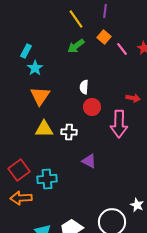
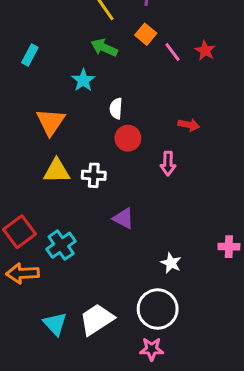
green arrow: (76, 46) -> (104, 48), turned 60
cyan star: (35, 68) -> (83, 80), moved
pink arrow: (119, 124) -> (168, 163), size x0.6
cyan cross: (47, 179) -> (61, 245), turned -30
white star: (137, 205) -> (171, 263), moved

